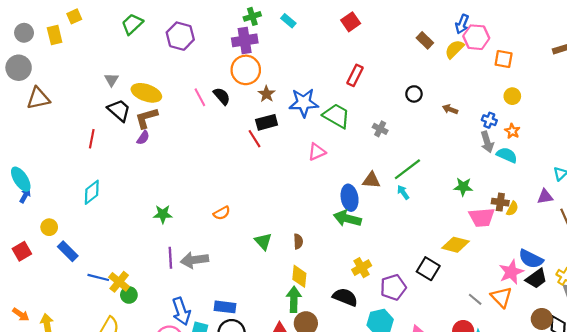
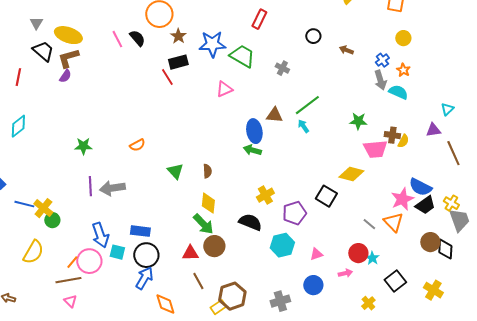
blue cross: (489, 120) -> (382, 60), turned 32
green arrow: (347, 218) -> (252, 150), size x0.7
green arrow: (294, 299) -> (203, 224), turned 135

